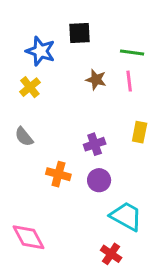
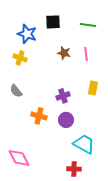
green line: (132, 53) -> (88, 25), moved
yellow cross: (30, 87) -> (20, 58), turned -32
red cross: (111, 254) -> (74, 169), turned -32

